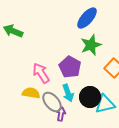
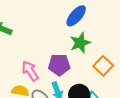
purple pentagon: (70, 67) -> (59, 65), turned -30

